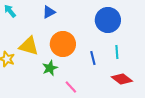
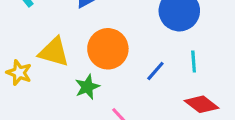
blue line: (93, 58) -> (155, 71), turned 56

